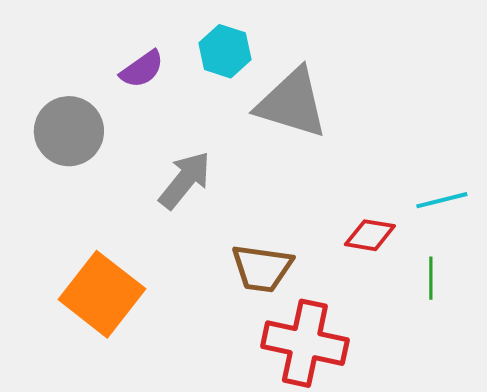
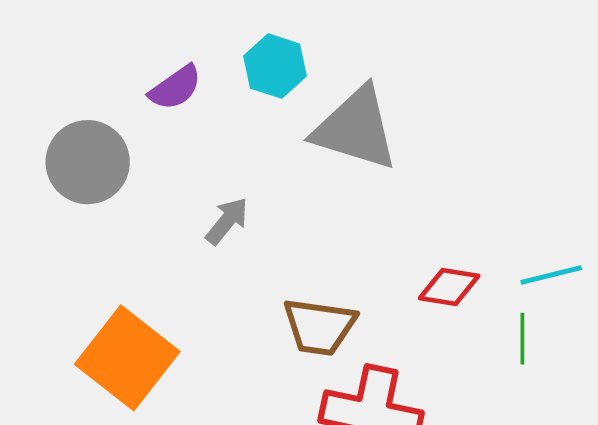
gray arrow: (185, 180) -> (227, 221), size x0.7
cyan line: (442, 200) -> (551, 275), moved

